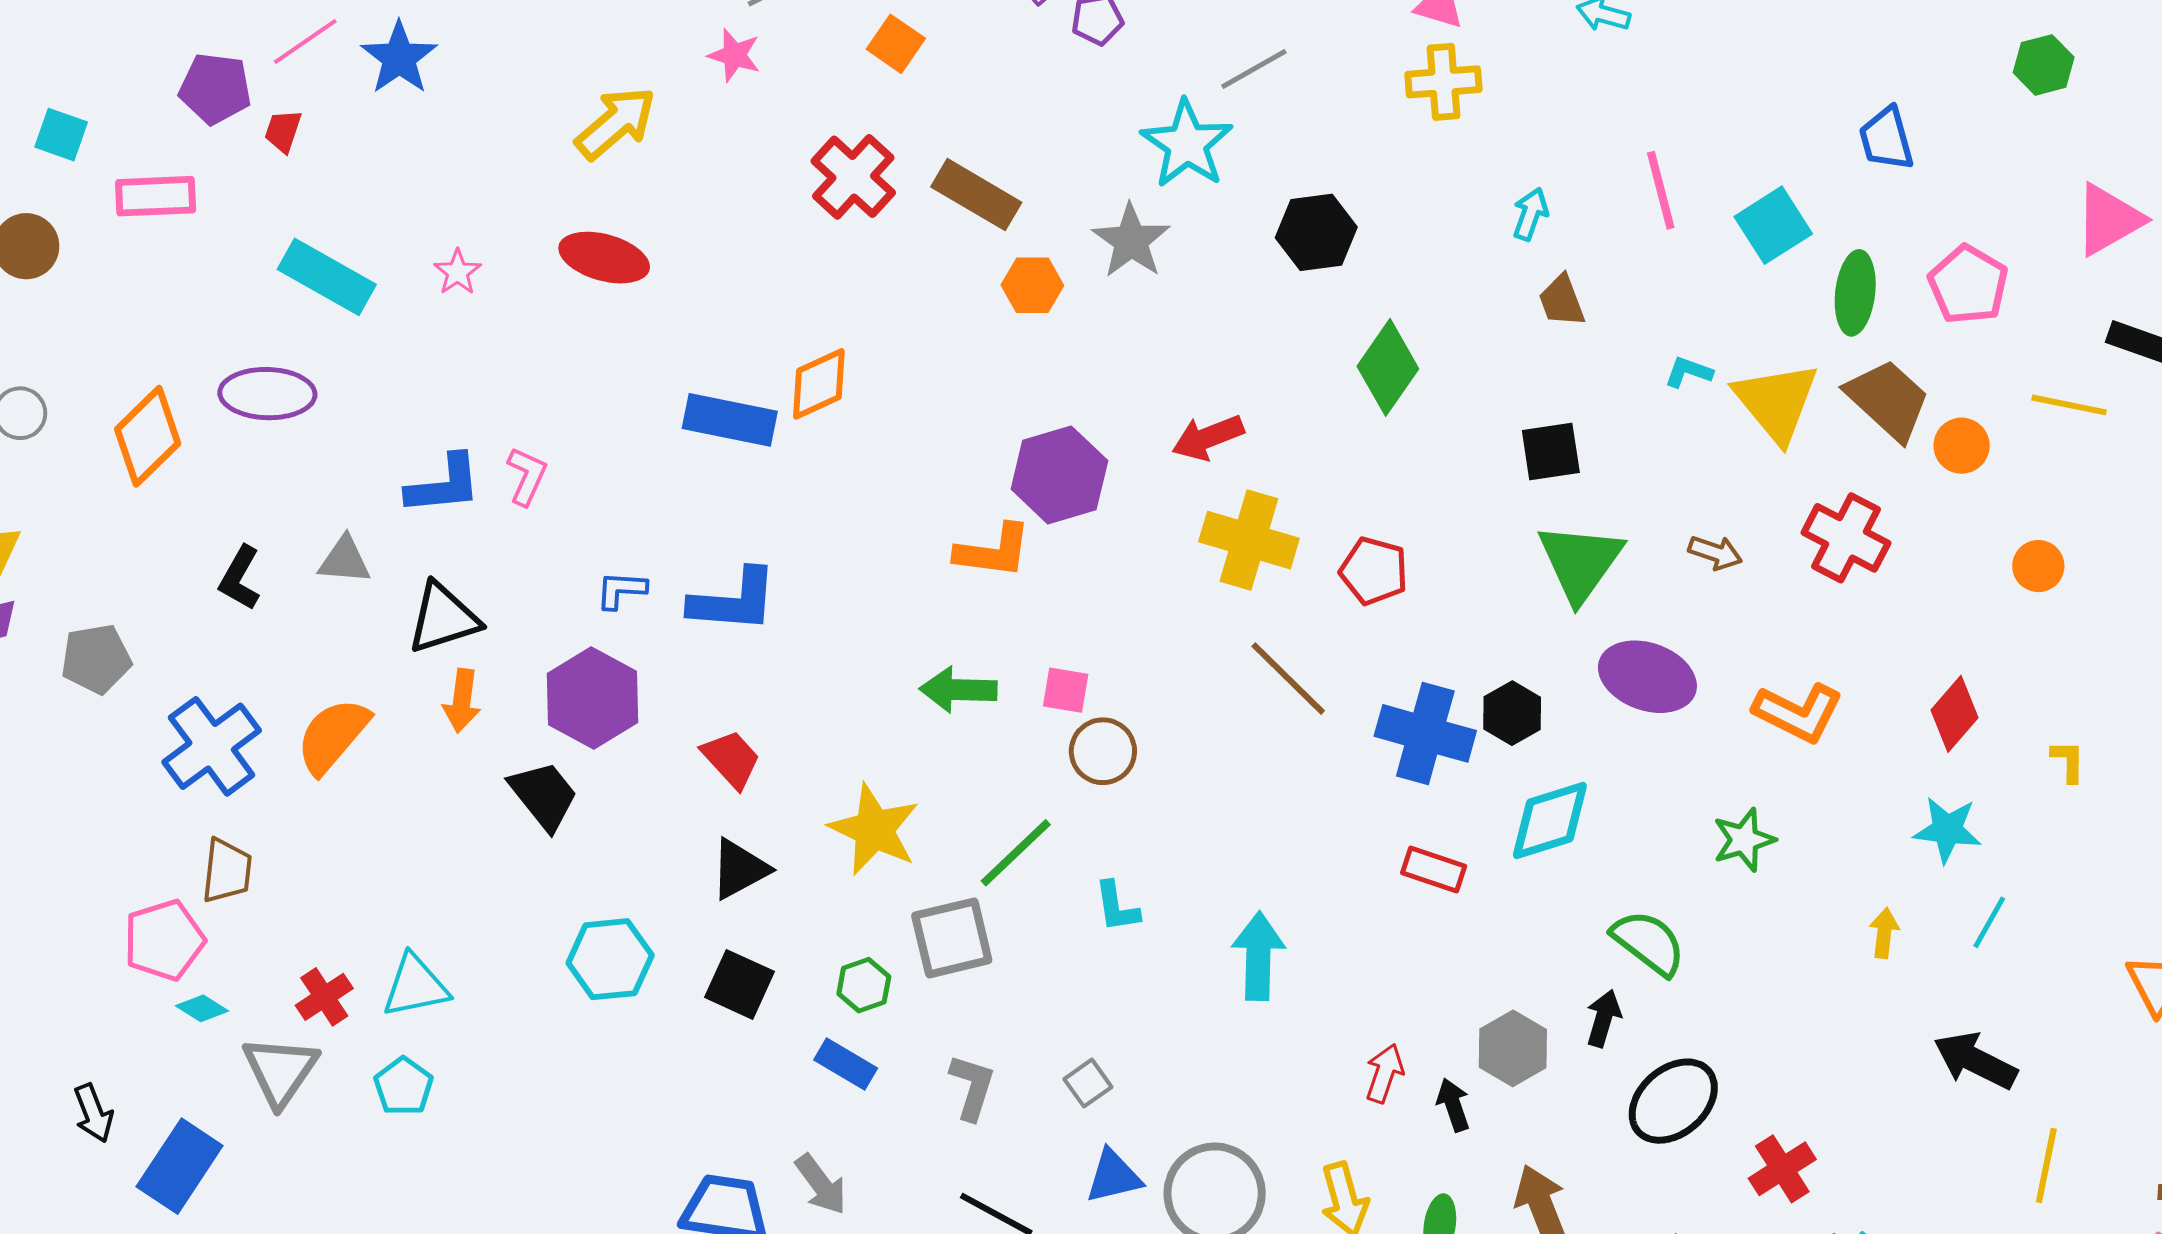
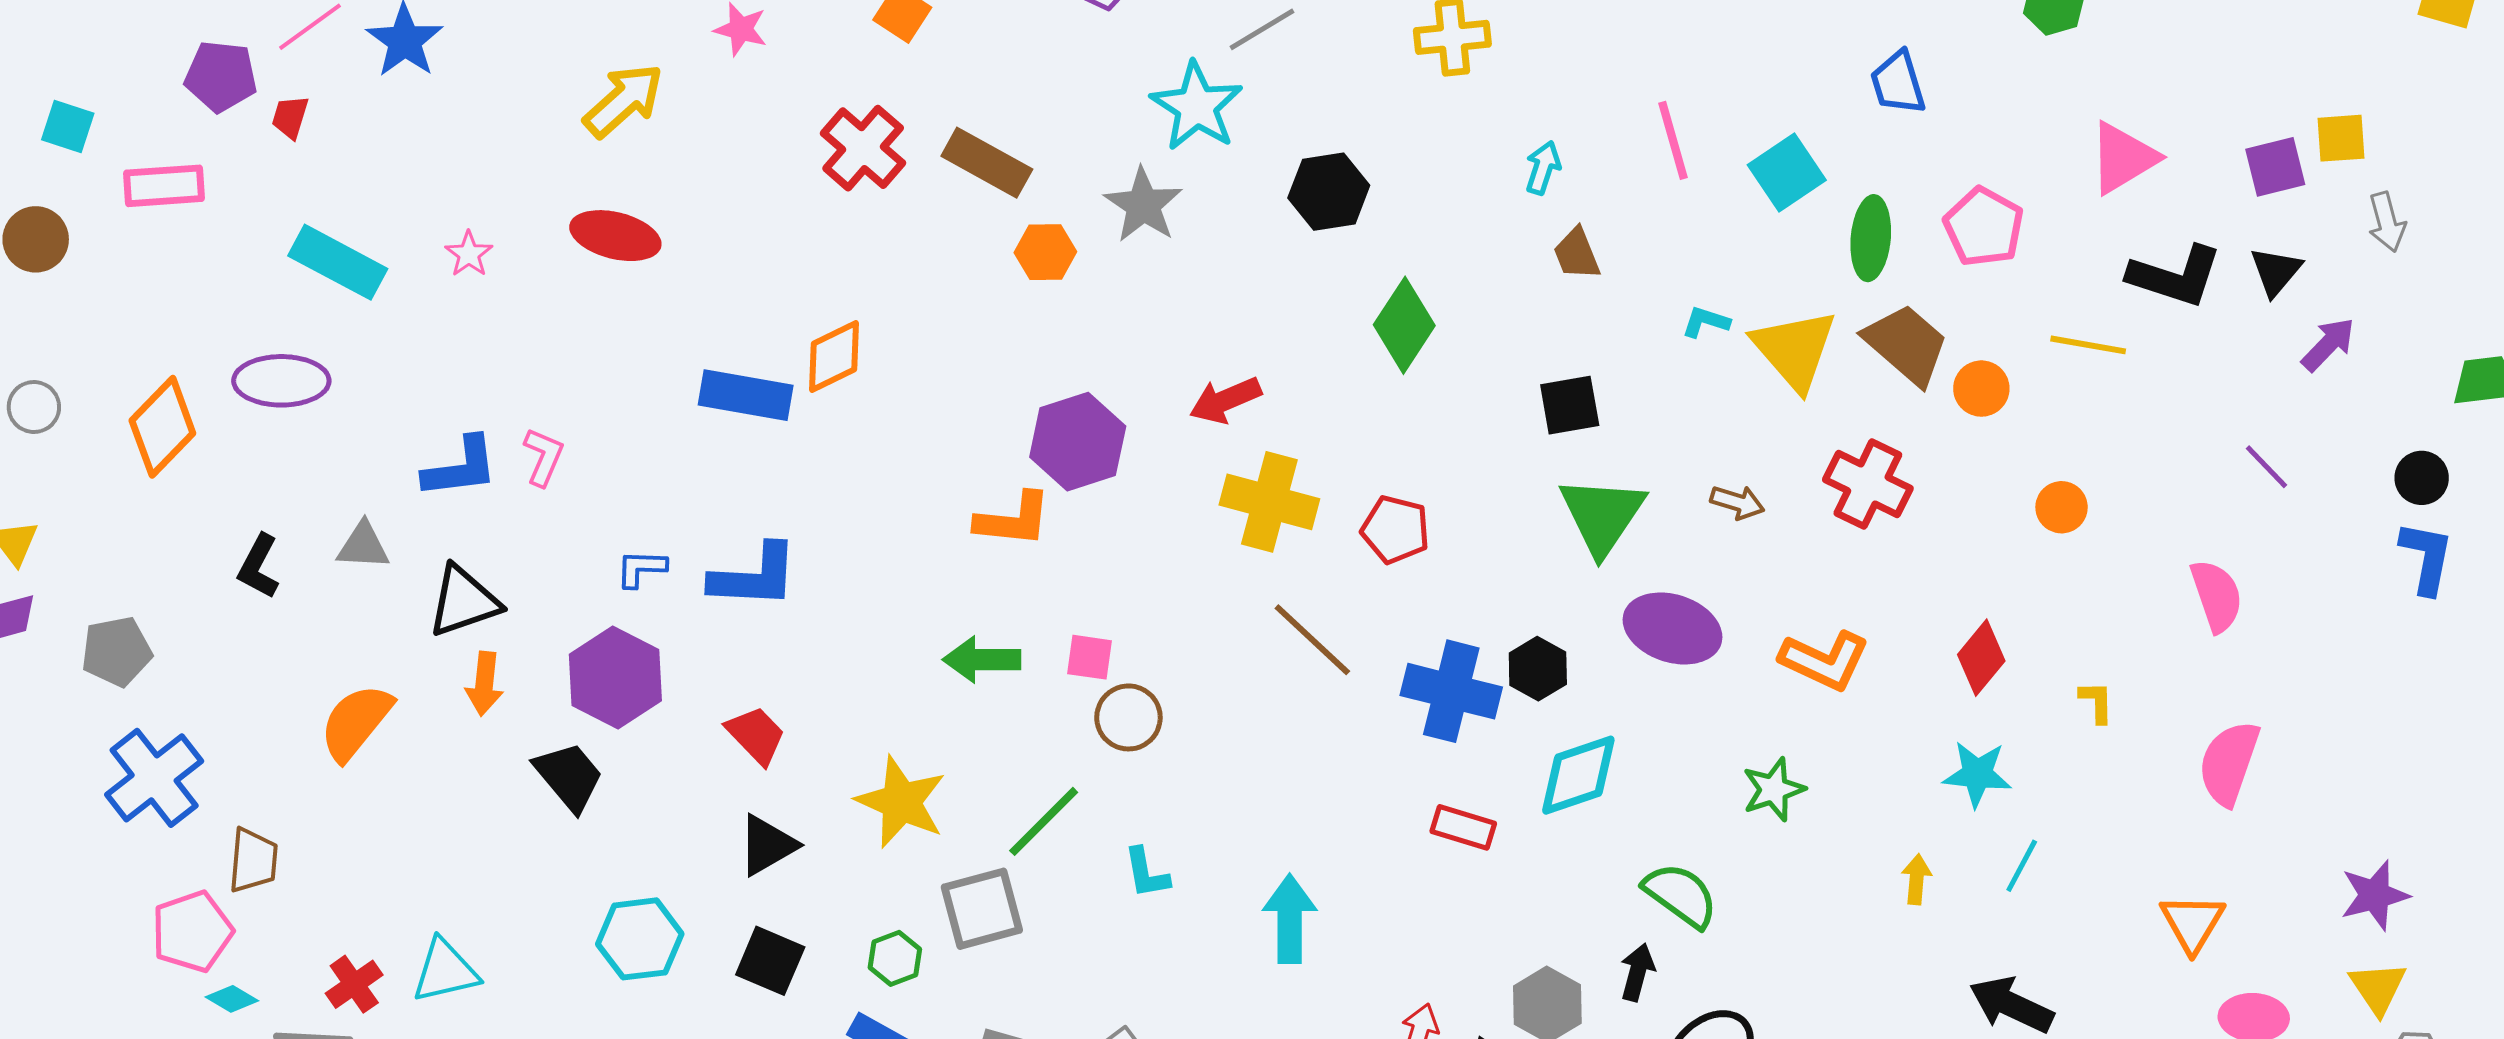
blue cross: (212, 746) -> (154, 778), moved

